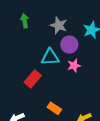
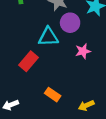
pink star: (74, 66) -> (83, 51), moved

